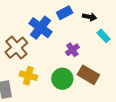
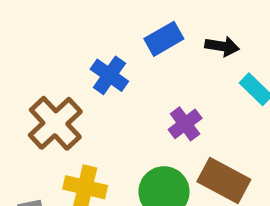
blue cross: (41, 28) -> (109, 75), size x0.7

